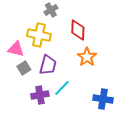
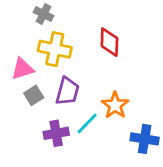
gray cross: (51, 10) -> (44, 14), moved, turned -32
pink triangle: (16, 49) -> (22, 69), turned -30
orange star: (87, 57) -> (115, 105), moved

